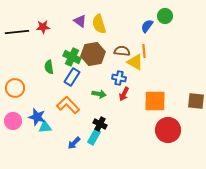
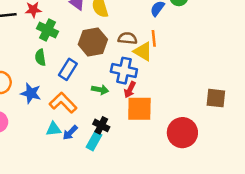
green cross: (72, 57) -> (48, 30), moved
blue cross: (119, 78) -> (124, 71), size x1.5
orange square: (155, 101) -> (139, 109), moved
blue star: (37, 117) -> (31, 93), moved
cyan triangle: (45, 127) -> (54, 129), moved
blue arrow: (74, 143) -> (70, 133), moved

